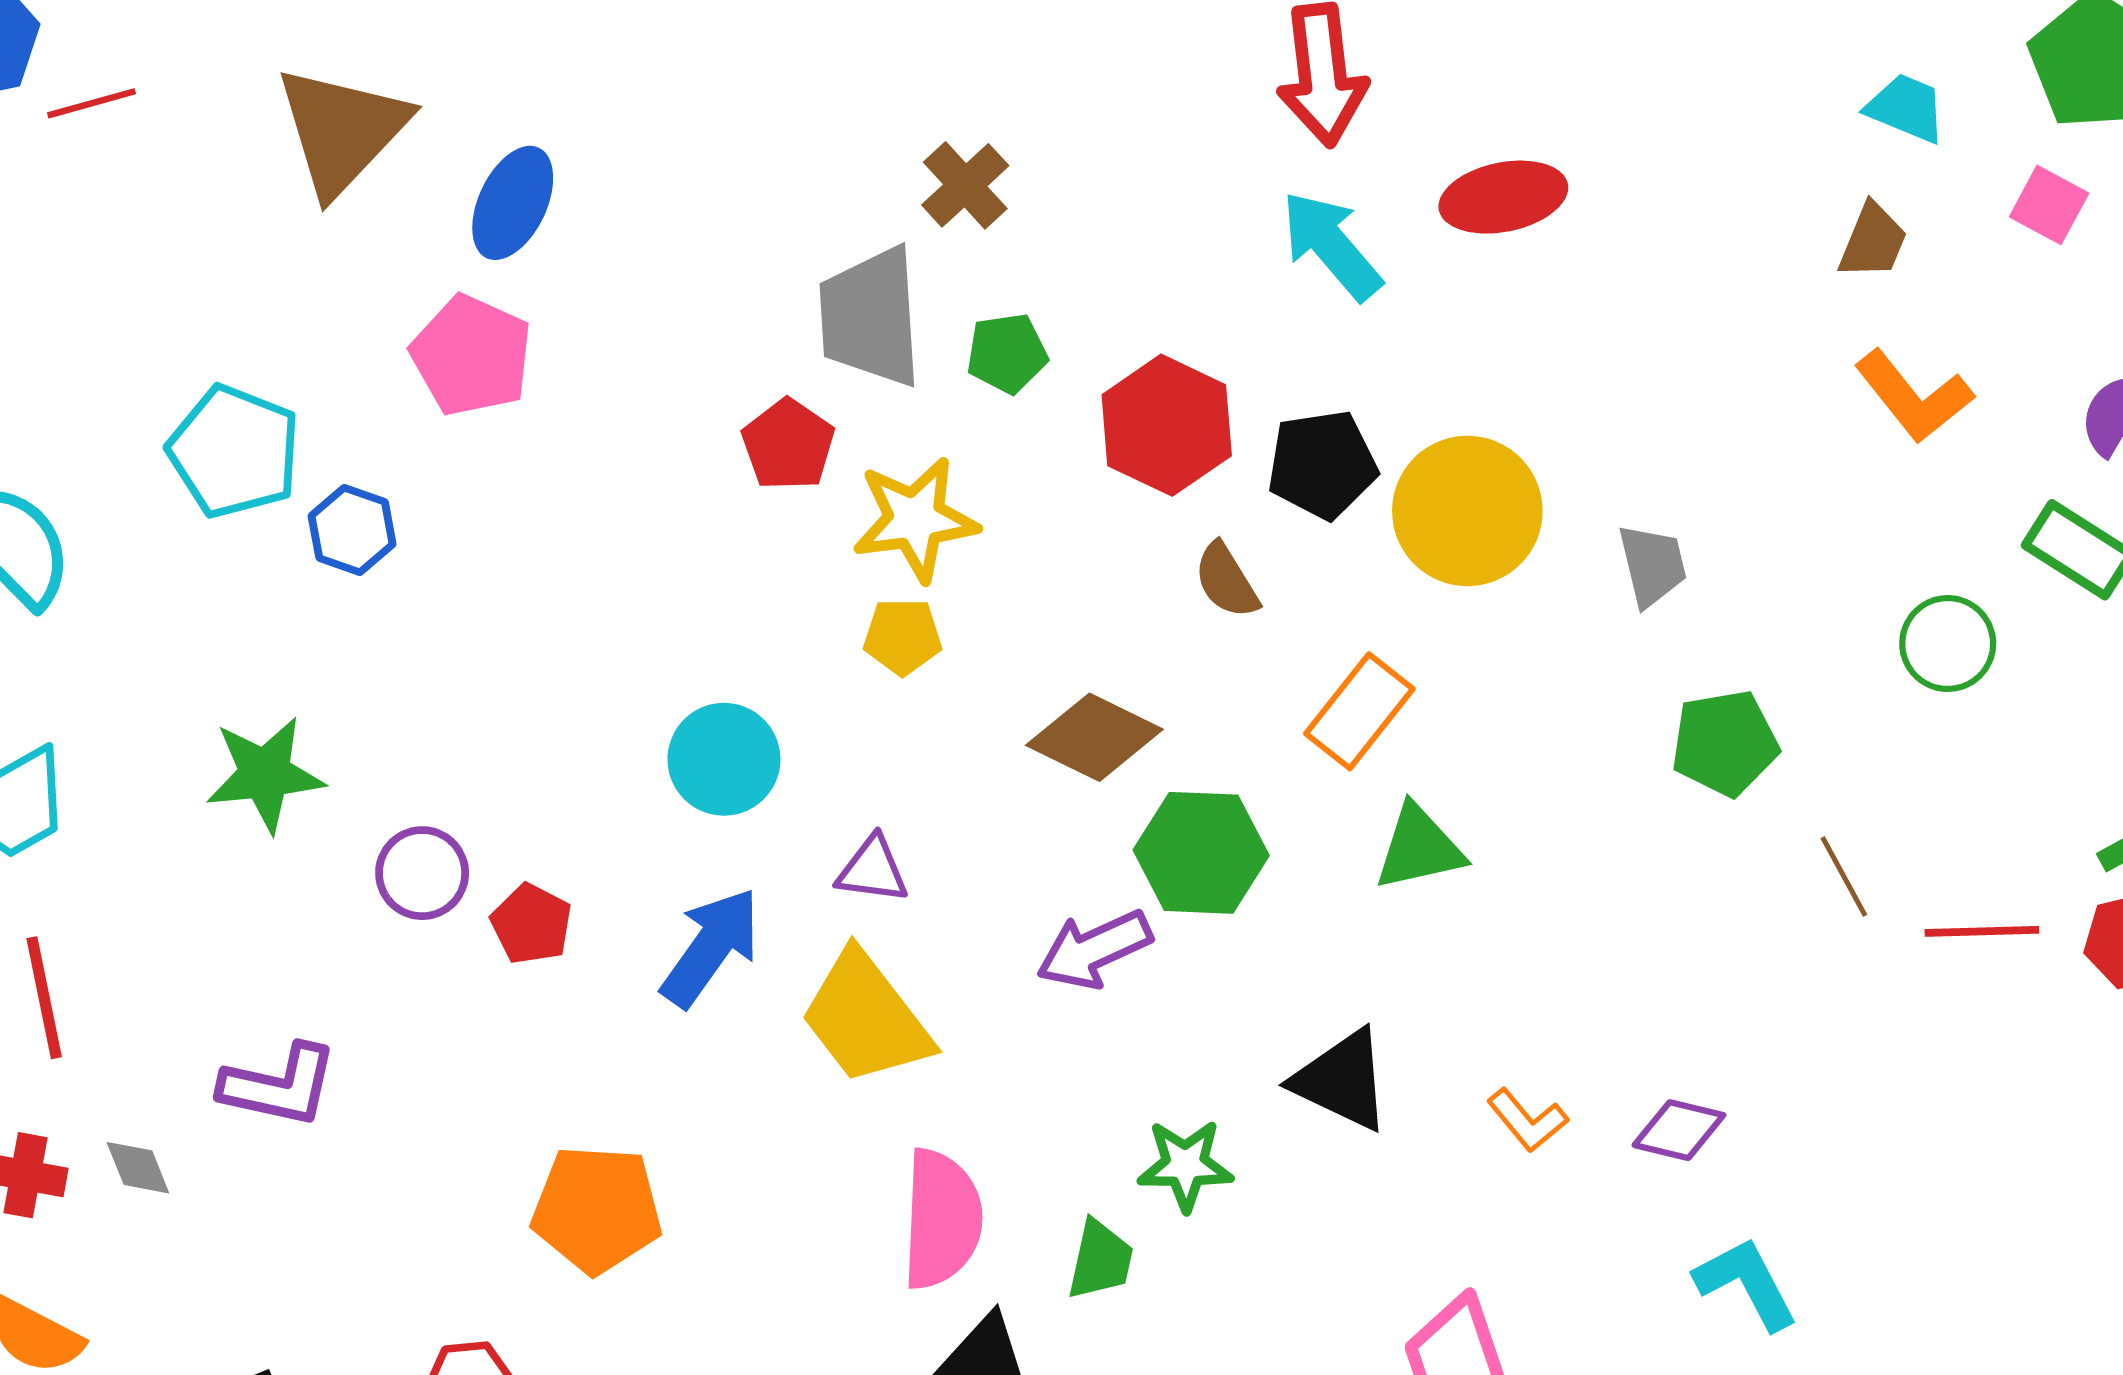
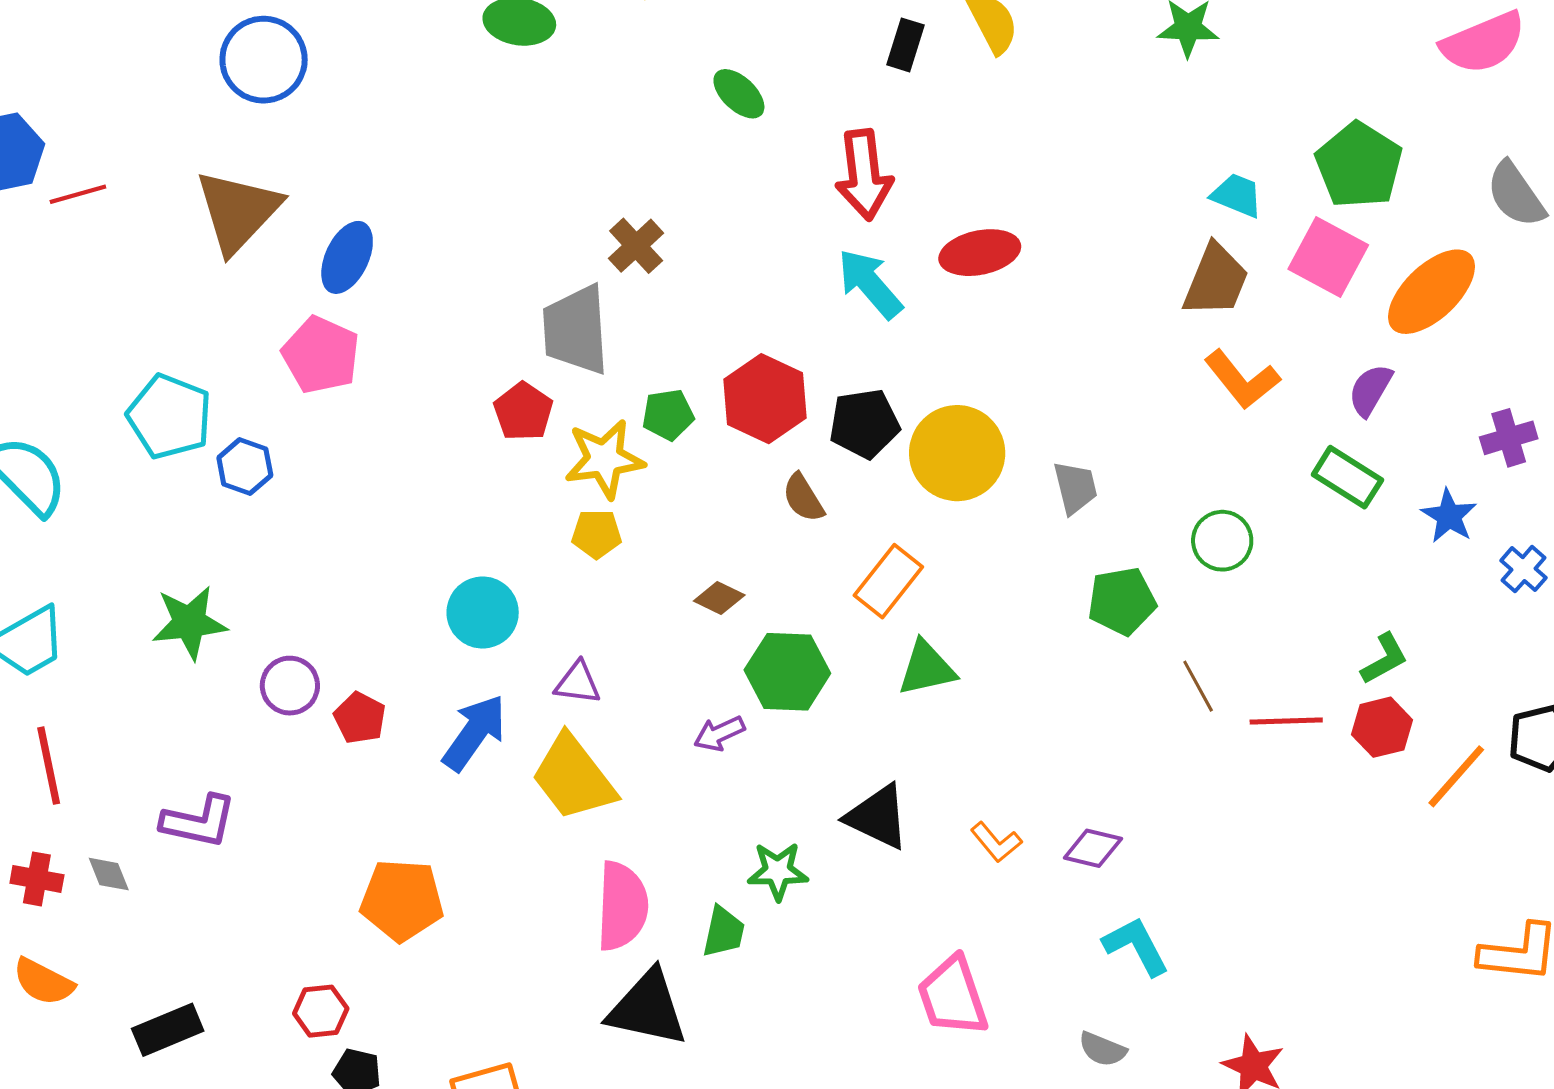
pink square: (2049, 205) -> (1328, 257), size x1.6
brown trapezoid: (1873, 241) -> (1216, 280), size x1.5
green pentagon: (1007, 353) -> (668, 415), moved
green circle: (1948, 644) -> (1222, 541), moved
brown diamond: (1094, 737) -> (719, 598), size x0.6
purple arrow: (1094, 949) -> (719, 734), size x0.7

